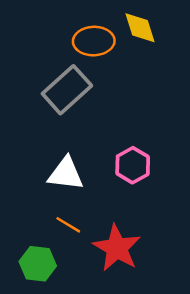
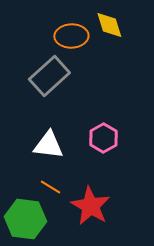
green hexagon: (38, 264) -> (25, 219), size x1.4

